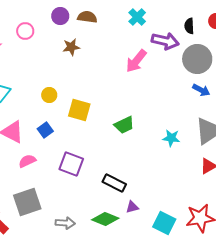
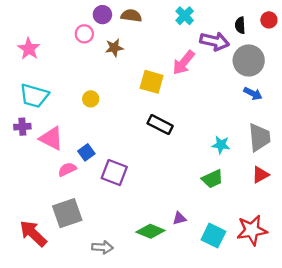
pink circle: (25, 31) -> (84, 34), moved
yellow square: (79, 110) -> (152, 82), moved
green trapezoid: (124, 125) -> (212, 179), moved
blue square: (45, 130) -> (86, 152), moved
black rectangle: (114, 183) -> (160, 125), moved
gray arrow: (65, 223) -> (102, 247), moved

